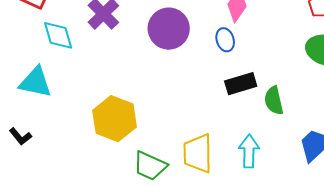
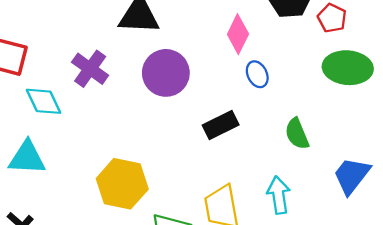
blue ellipse: (225, 40) -> (257, 74), moved
black rectangle: (241, 84) -> (221, 125), moved

